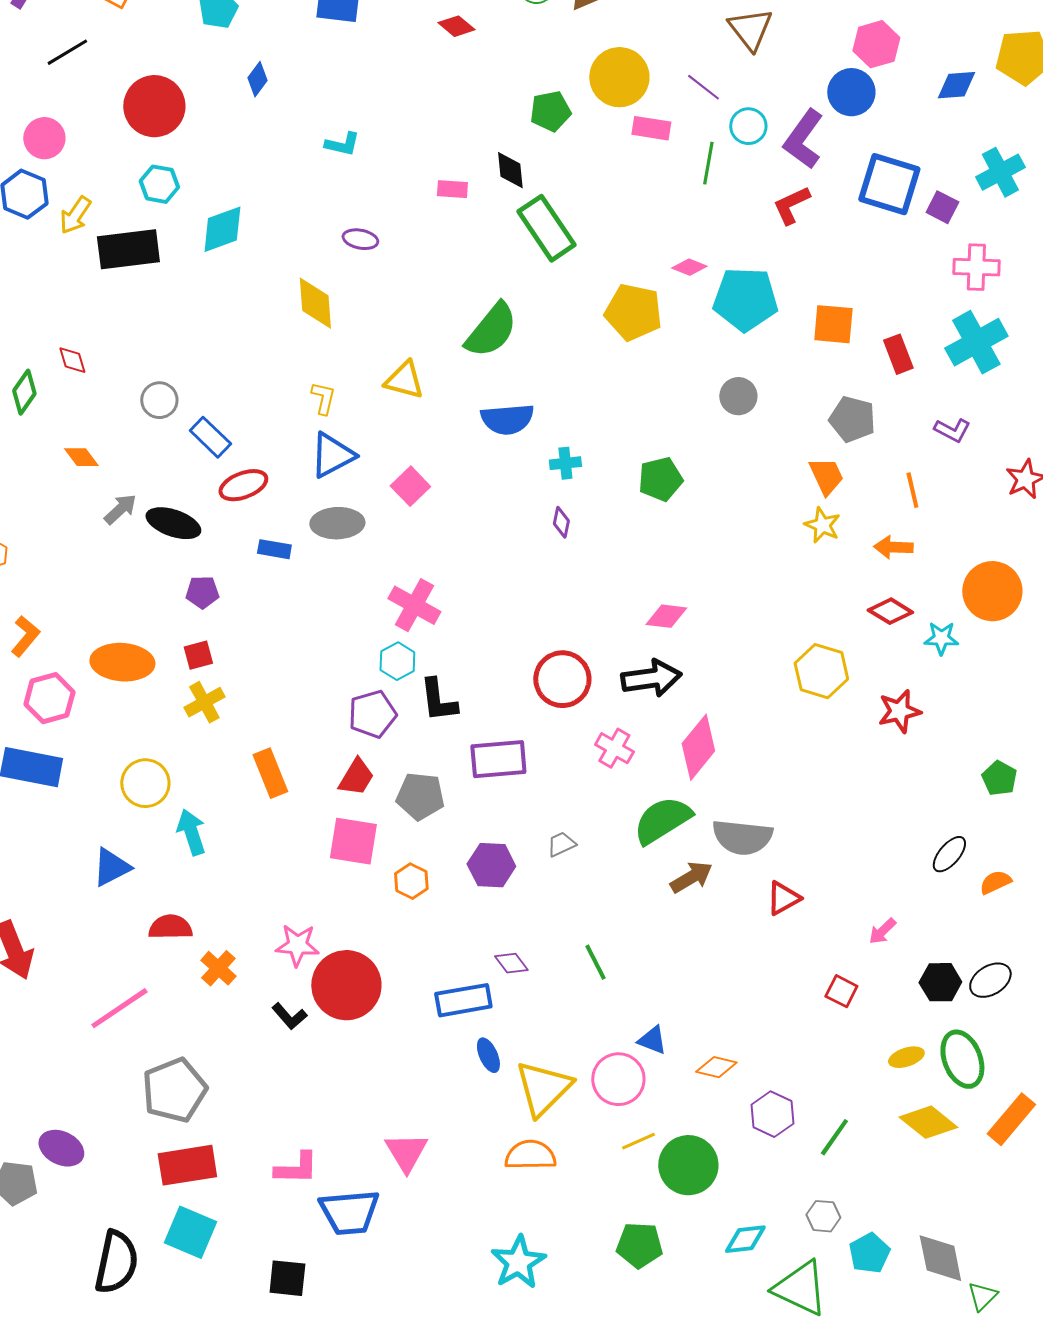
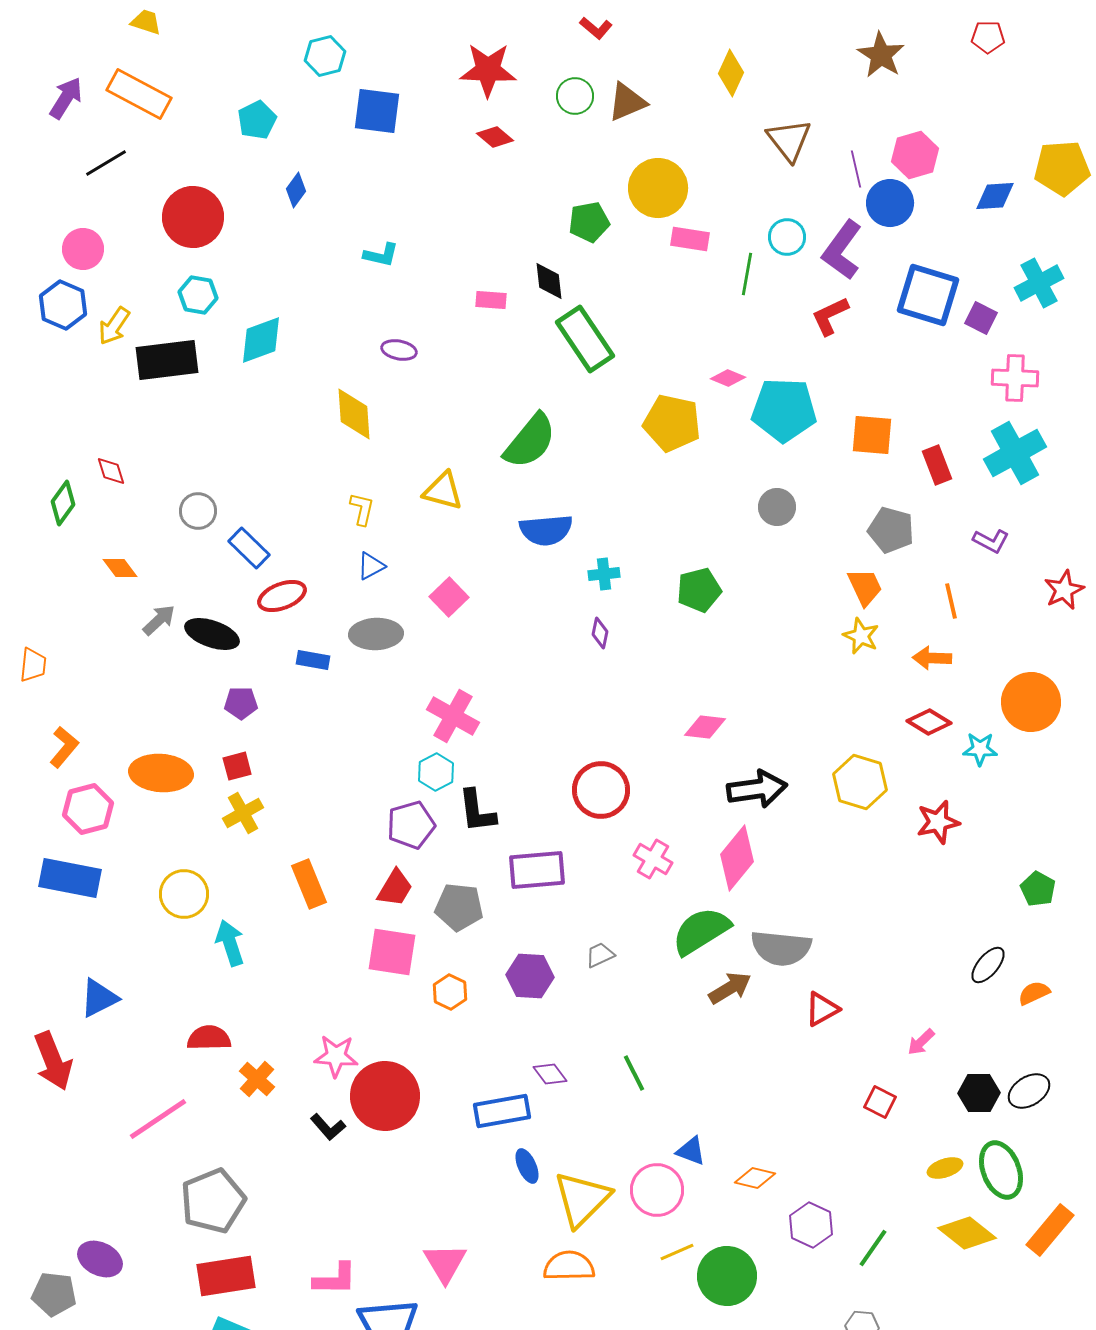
purple line: (703, 87) -> (856, 169), moved, turned 39
blue triangle: (332, 455) -> (371, 566), size x0.6
black arrow: (651, 678) -> (757, 789), moved
blue triangle: (111, 867) -> (99, 998), moved

